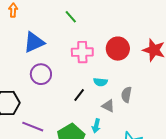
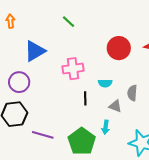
pink cross: (82, 52) -> (73, 69), moved
purple circle: (41, 74) -> (19, 82), moved
black line: (79, 95) -> (85, 98), turned -32

